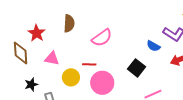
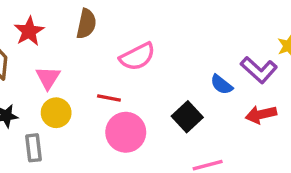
pink triangle: (52, 58) -> (48, 78), turned 42
yellow circle: (71, 77) -> (56, 113), moved

